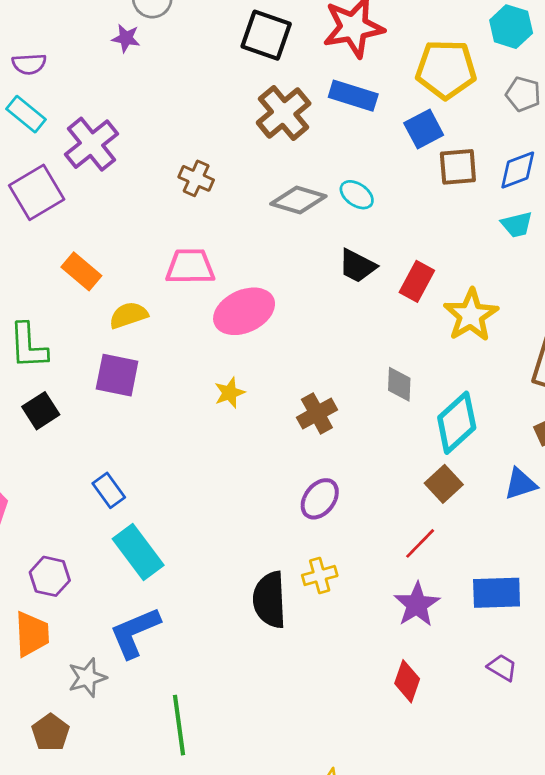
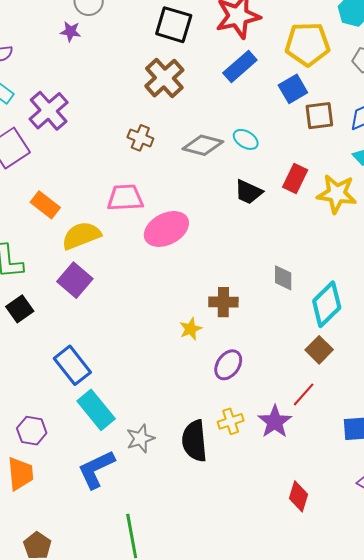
blue rectangle: (353, 96) -> (240, 66), turned -56
brown cross: (284, 113) -> (164, 78), moved
brown cross: (196, 178) -> (140, 138), moved
red rectangle: (417, 281) -> (295, 179), moved
yellow semicircle: (128, 315) -> (81, 236), size x1.4
yellow star: (471, 315) -> (337, 194), moved, turned -30
purple square: (117, 375) -> (75, 280), turned 32
yellow star: (230, 393) -> (191, 329), moved
brown cross: (317, 414) -> (223, 302), turned 32
blue rectangle: (109, 490) -> (72, 365), size x1.5
purple star: (417, 605) -> (275, 422), moved
gray star: (87, 678) -> (140, 438), moved

